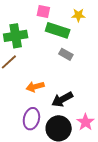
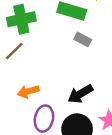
orange arrow: (35, 87) -> (28, 91), moved

